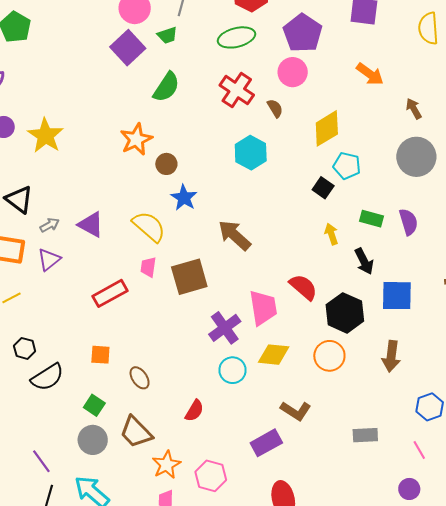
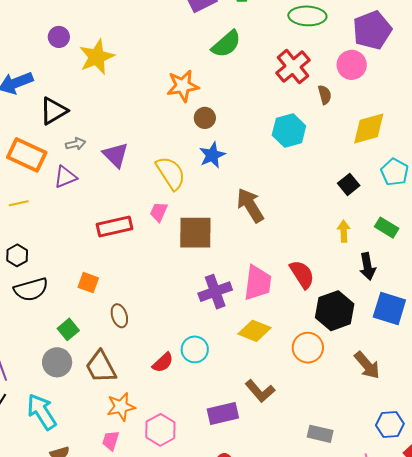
cyan pentagon: (347, 166) -> (395, 172), moved
black triangle: (19, 199) -> (54, 111), turned 36
brown arrow: (391, 356) -> (367, 365), turned -64
cyan circle: (232, 370) -> (195, 349), moved

